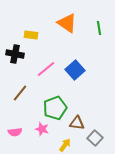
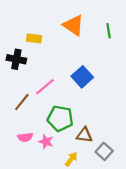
pink line: (46, 69) -> (45, 87), moved
green pentagon: (55, 108) -> (60, 119), turned 30
pink semicircle: (15, 132) -> (25, 137), moved

